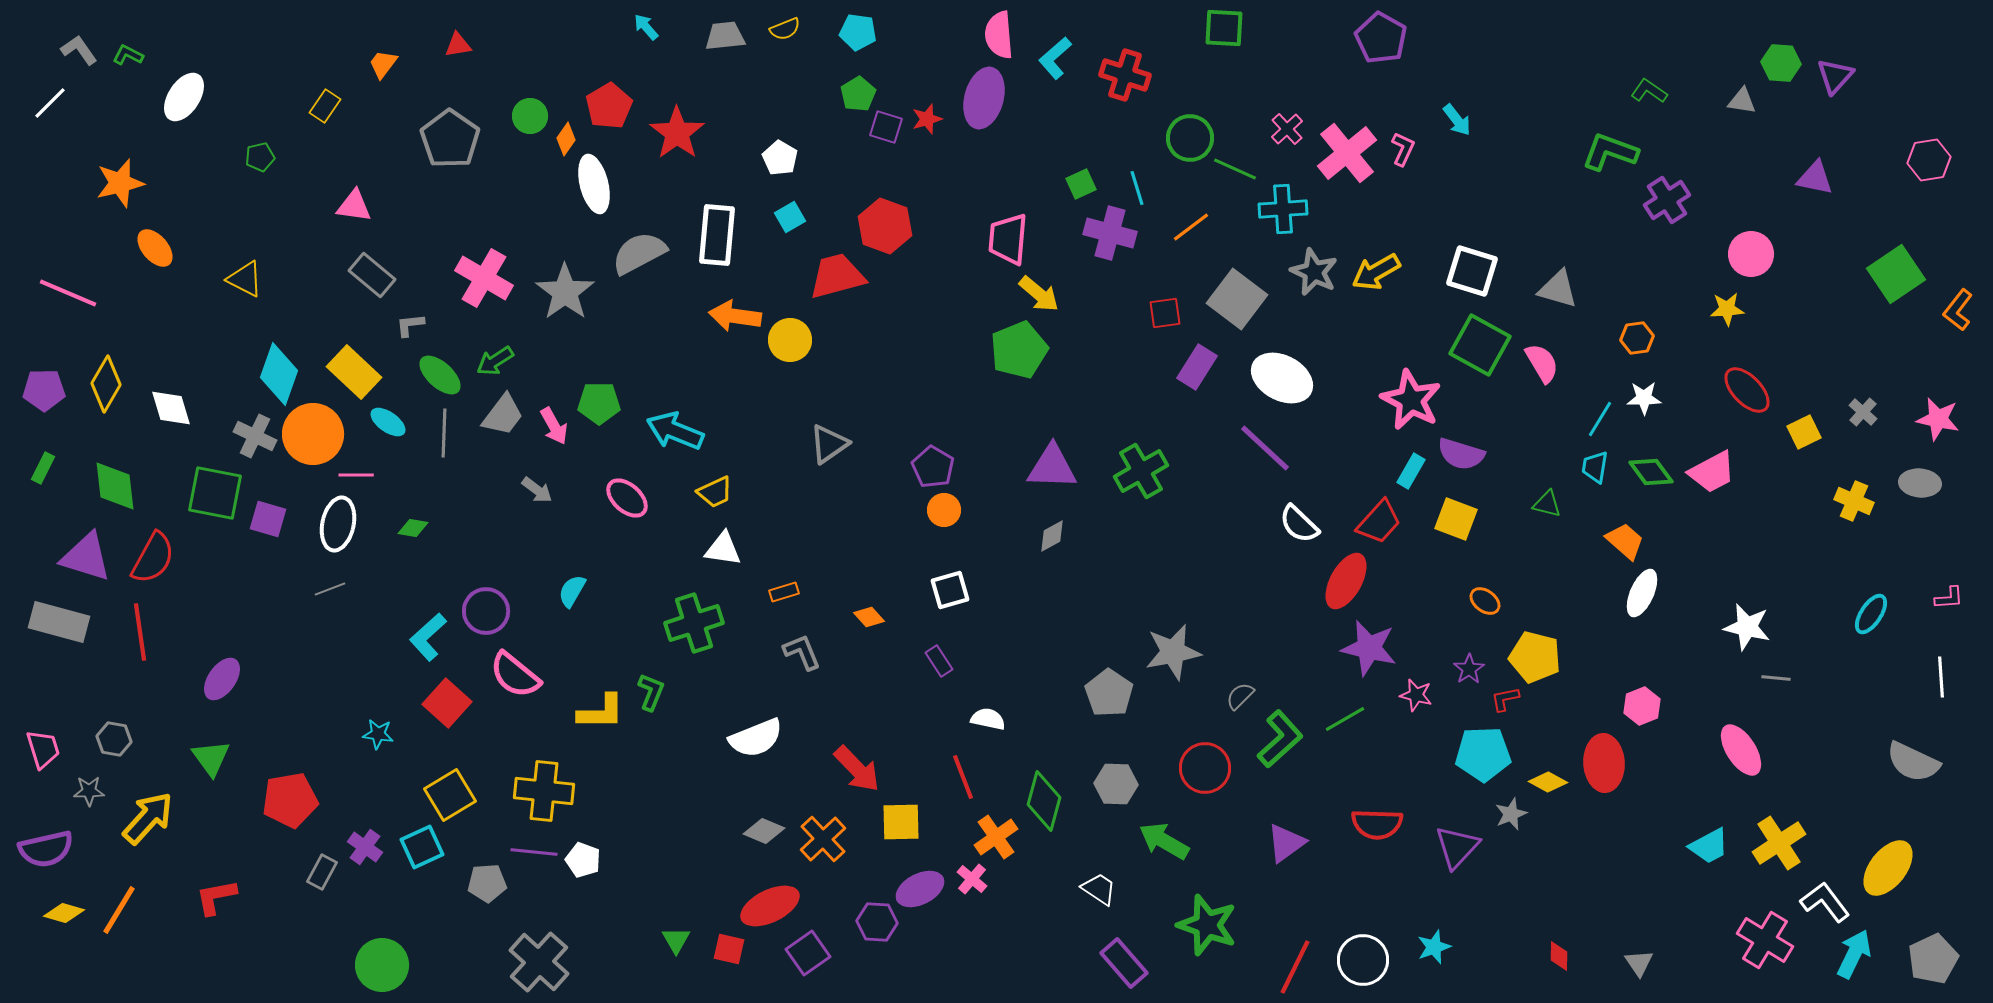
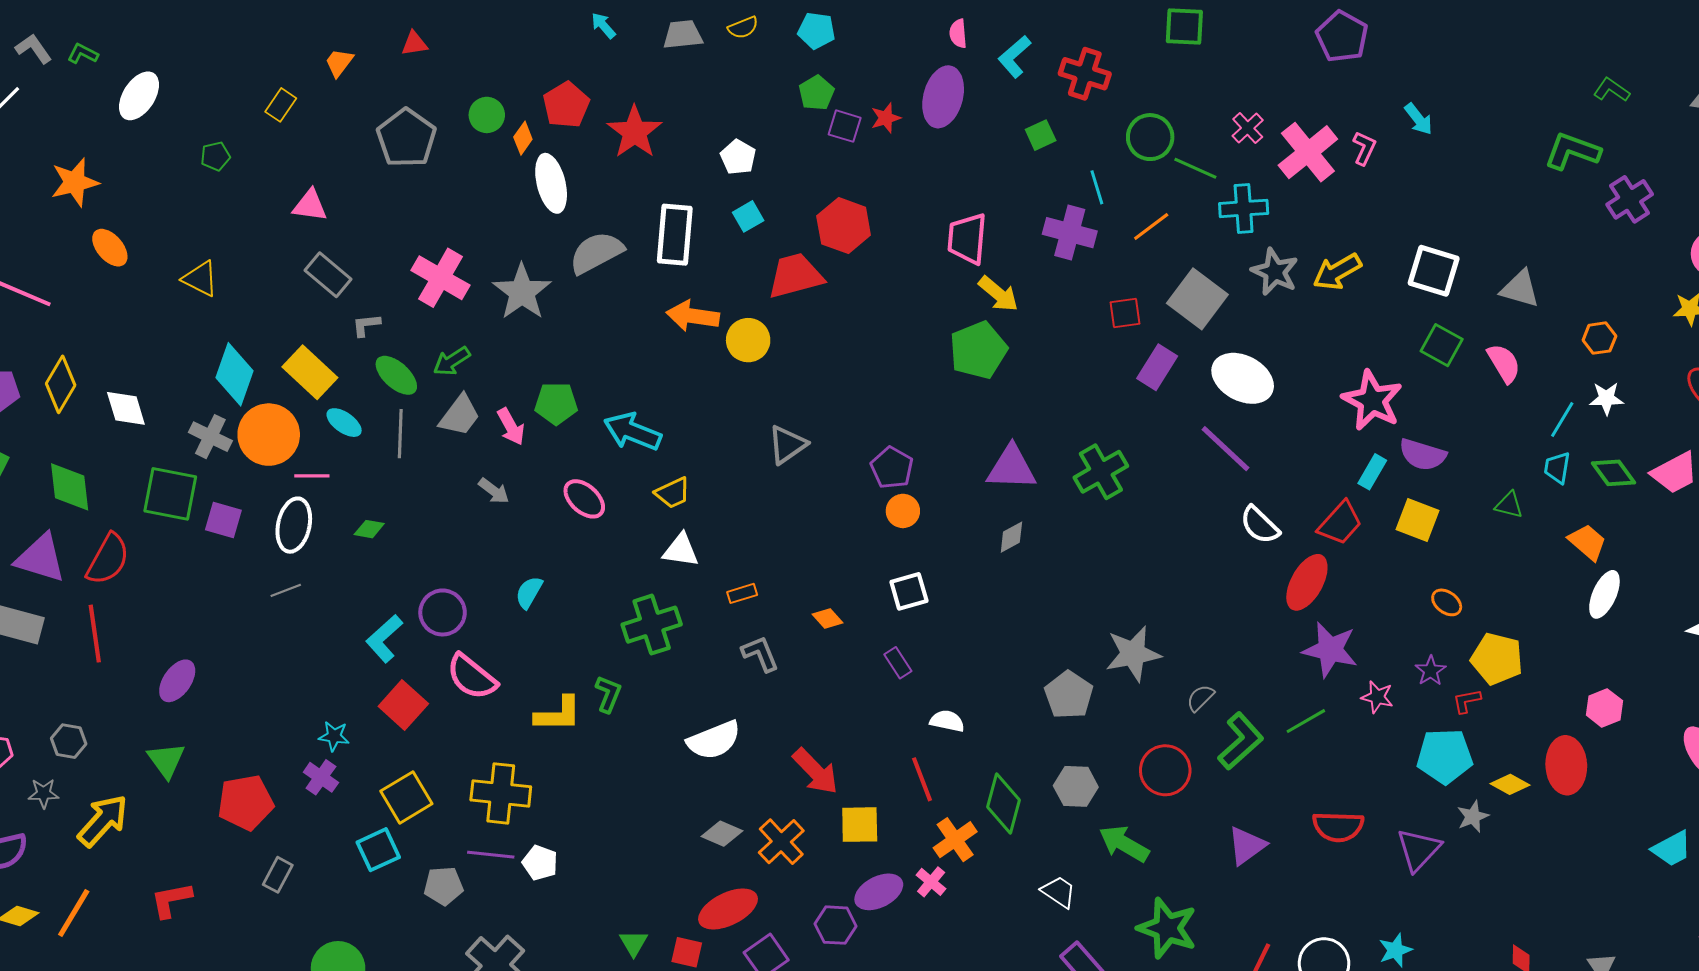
pink semicircle: (999, 35) -> (958, 34), size x0.6
green square: (1081, 184) -> (1041, 135), moved
green square: (1480, 345) -> (1442, 345), size x0.7
purple cross: (365, 847) -> (321, 777), moved

